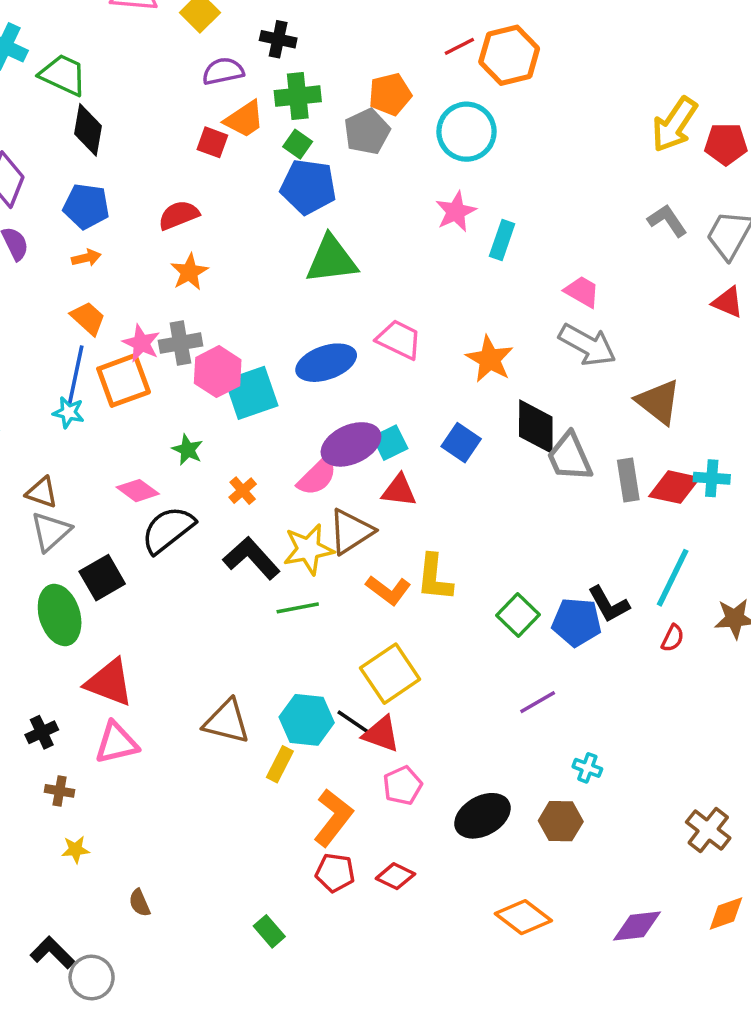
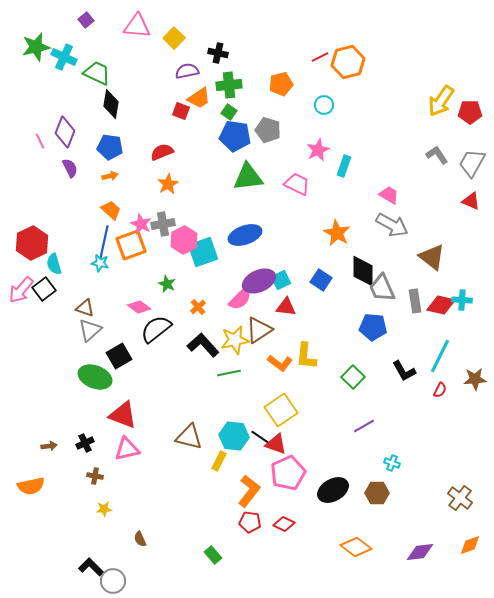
gray pentagon: (367, 132) -> (268, 130), moved, turned -30
cyan circle: (467, 132) -> (324, 105), size x0.6
pink trapezoid: (399, 340) -> (297, 184), moved
green ellipse: (60, 615) -> (95, 377), turned -52
blue pentagon: (577, 622) -> (373, 327), moved
pink pentagon: (403, 786) -> (288, 473), size x1.6

